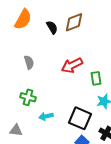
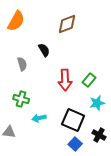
black semicircle: (52, 27) -> (44, 50), moved
red arrow: (72, 65) -> (65, 80), moved, turned -65
green rectangle: (96, 78) -> (89, 80), turned 48

